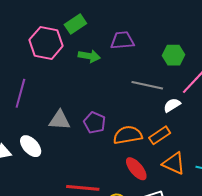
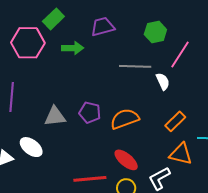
white semicircle: (172, 105) -> (163, 81), turned 108
orange rectangle: (160, 135) -> (175, 121), moved
orange triangle: (174, 163) -> (181, 154), moved
red ellipse: (136, 169) -> (126, 160), moved

